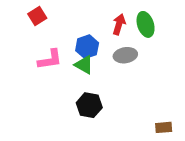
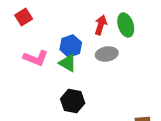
pink L-shape: (50, 59) -> (36, 58), turned 30

